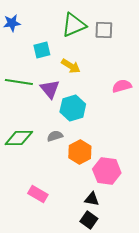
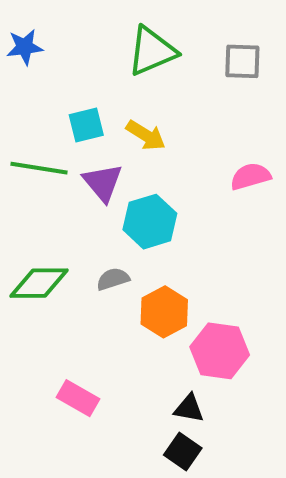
gray square: (104, 30) -> (242, 61), moved
cyan square: (42, 50) -> (86, 125), moved

